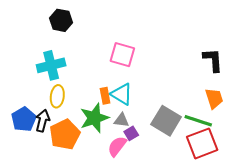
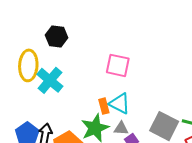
cyan cross: (51, 65) -> (50, 80), turned -32
yellow ellipse: (57, 96) -> (28, 65), moved, size x1.4

